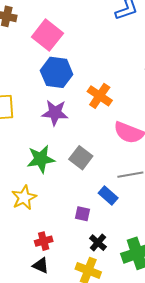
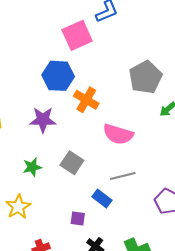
pink square: (47, 35) -> (77, 35), moved, turned 32
blue hexagon: (57, 72) -> (58, 76), moved
green star: (41, 159) -> (32, 167), size x0.7

